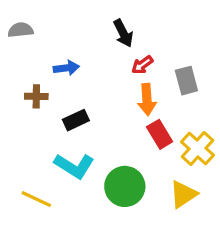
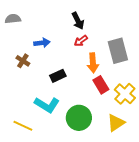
red arrow: (142, 65) -> (81, 41), moved
gray rectangle: (186, 81) -> (118, 51), size x1.4
brown cross: (36, 96) -> (23, 61), turned 32
black rectangle: (76, 120) -> (58, 76), moved

